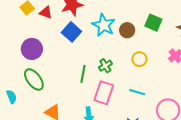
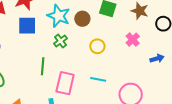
blue square: (71, 32) -> (27, 26), turned -36
green cross: (105, 66) -> (61, 41), moved

